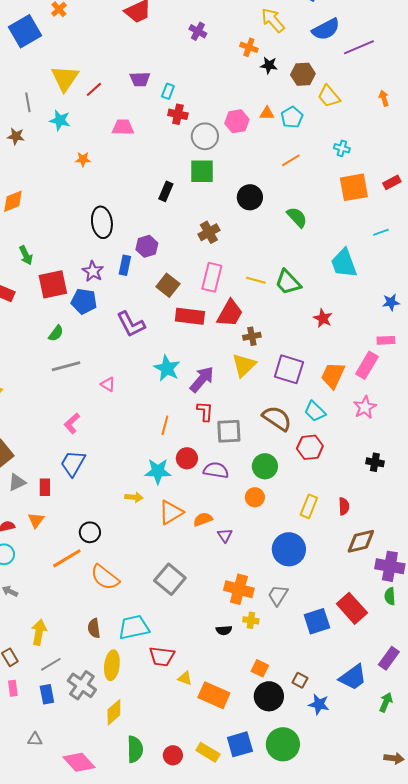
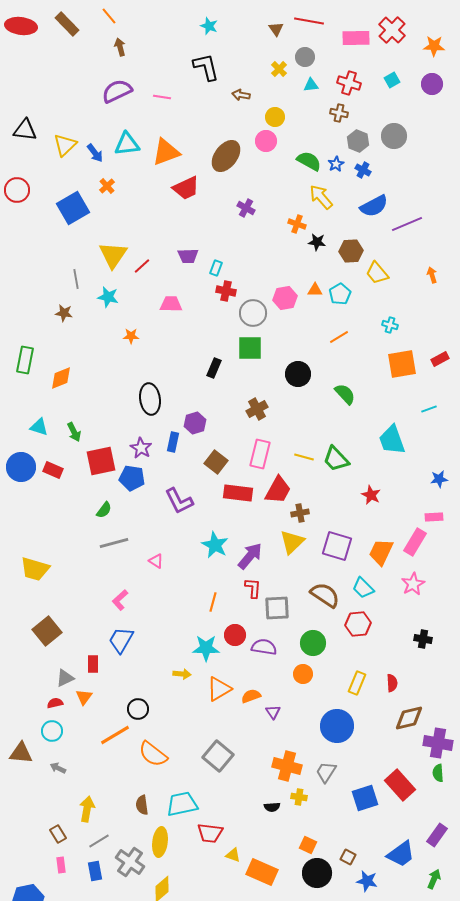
gray triangle: (17, 482) -> (65, 678), moved

